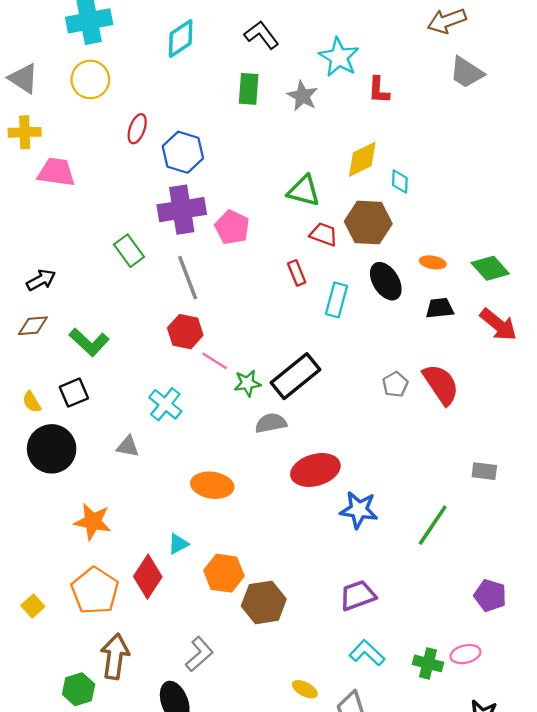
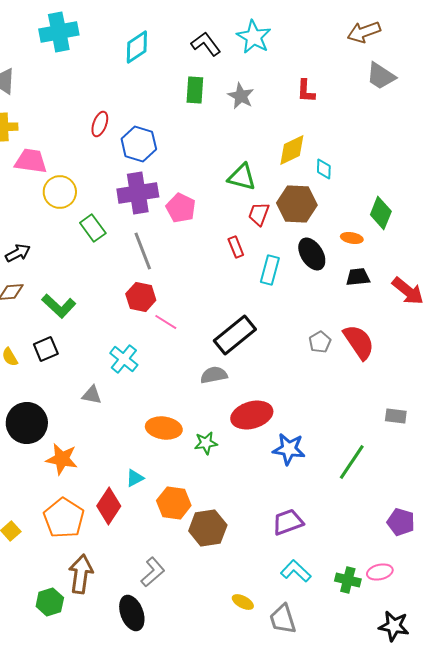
cyan star: (339, 57) -> (254, 37), moved
yellow circle: (90, 79) -> (60, 192), moved
red trapezoid: (324, 234) -> (259, 214), turned -90
green diamond: (490, 268) -> (381, 213), moved, turned 64
green star: (247, 383) -> (206, 443), moved
black circle: (52, 449) -> (27, 423), moved

